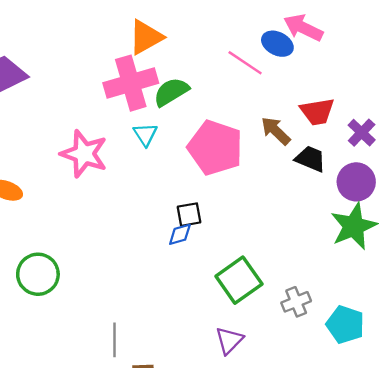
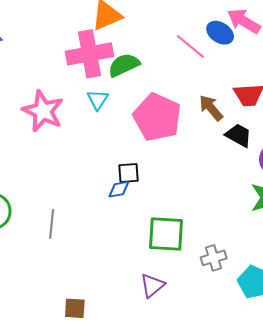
green square: (239, 280) -> (166, 234), turned 33
gray line: (115, 340) -> (52, 224), moved

